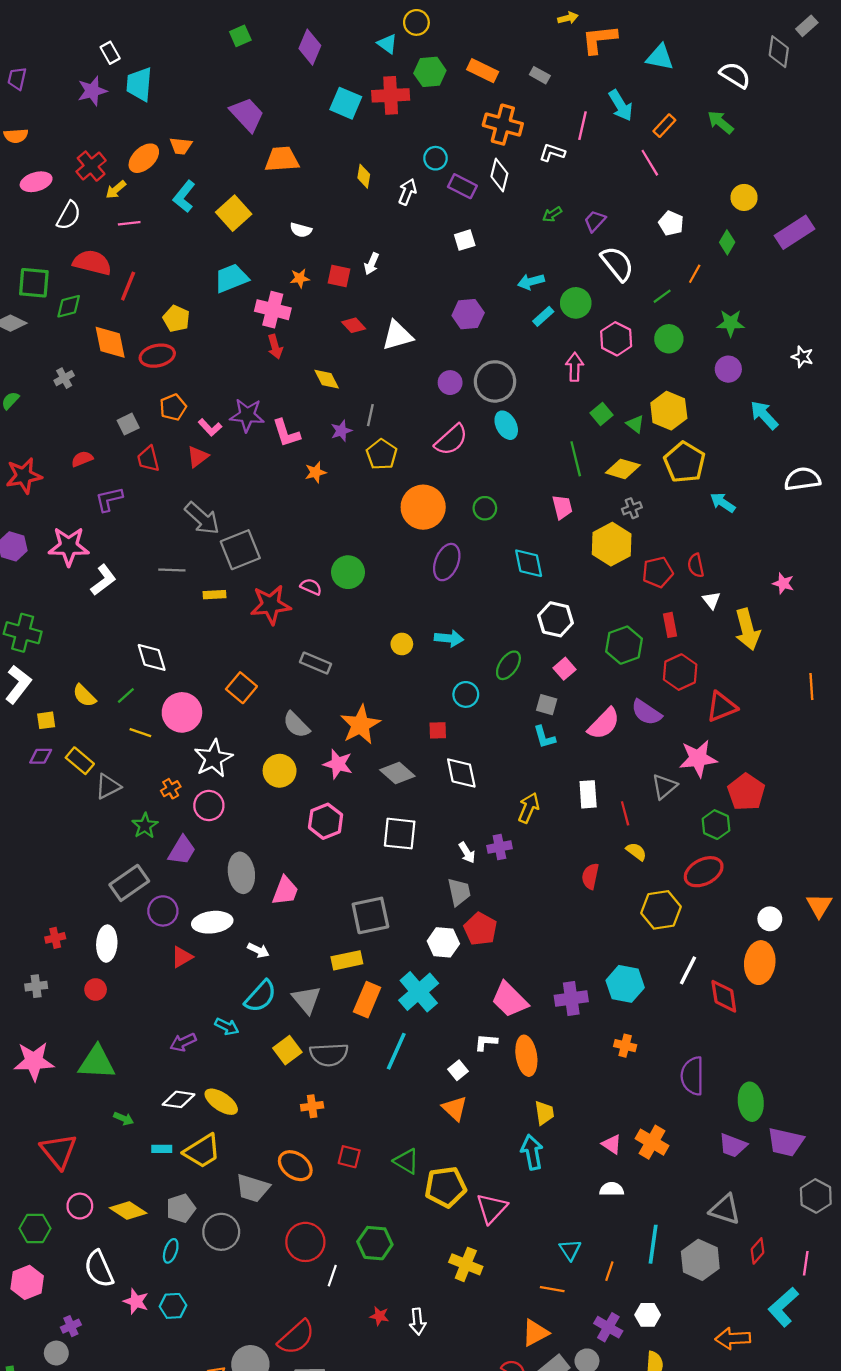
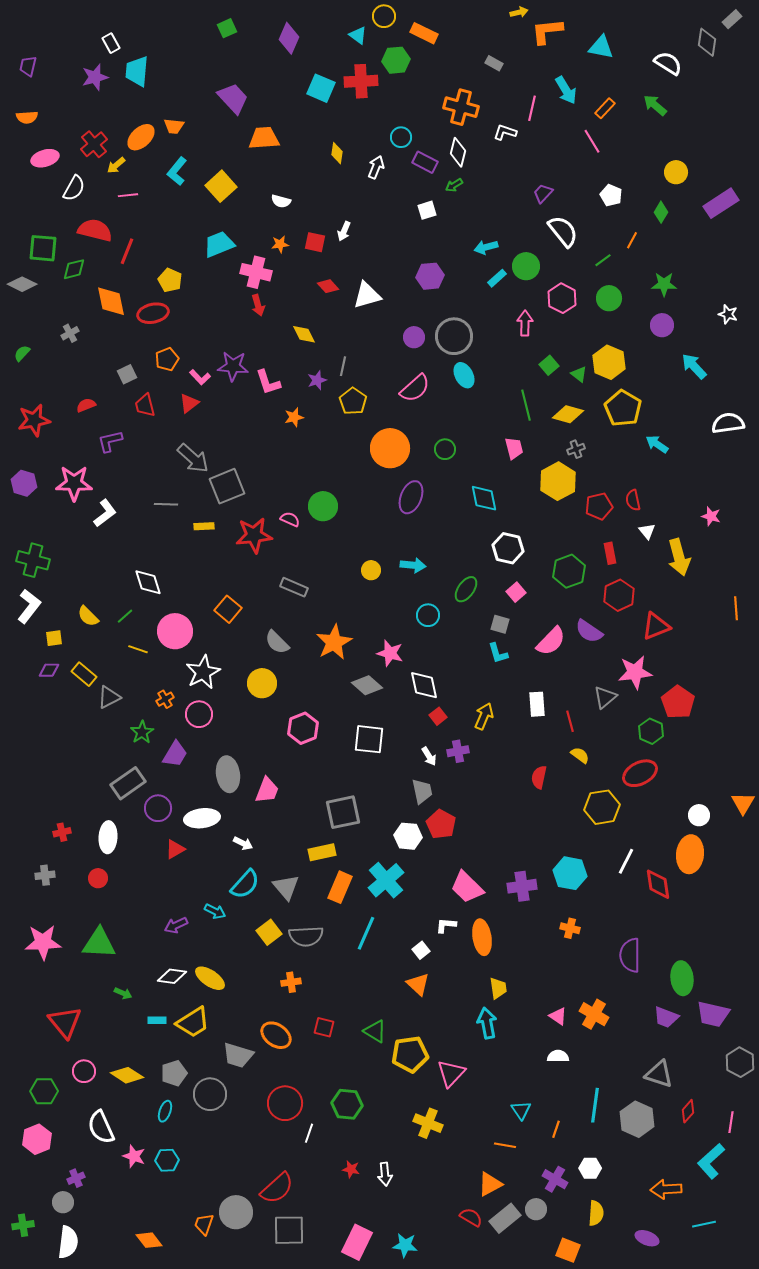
orange rectangle: (483, 71) -> (424, 33), moved
green arrow: (552, 214) -> (454, 185), moved
red square: (438, 730) -> (438, 716), moved, turned -36
pink star: (338, 764) -> (390, 653), moved

